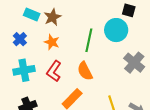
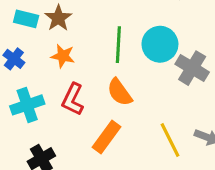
cyan circle: (116, 30) -> (160, 44), moved

